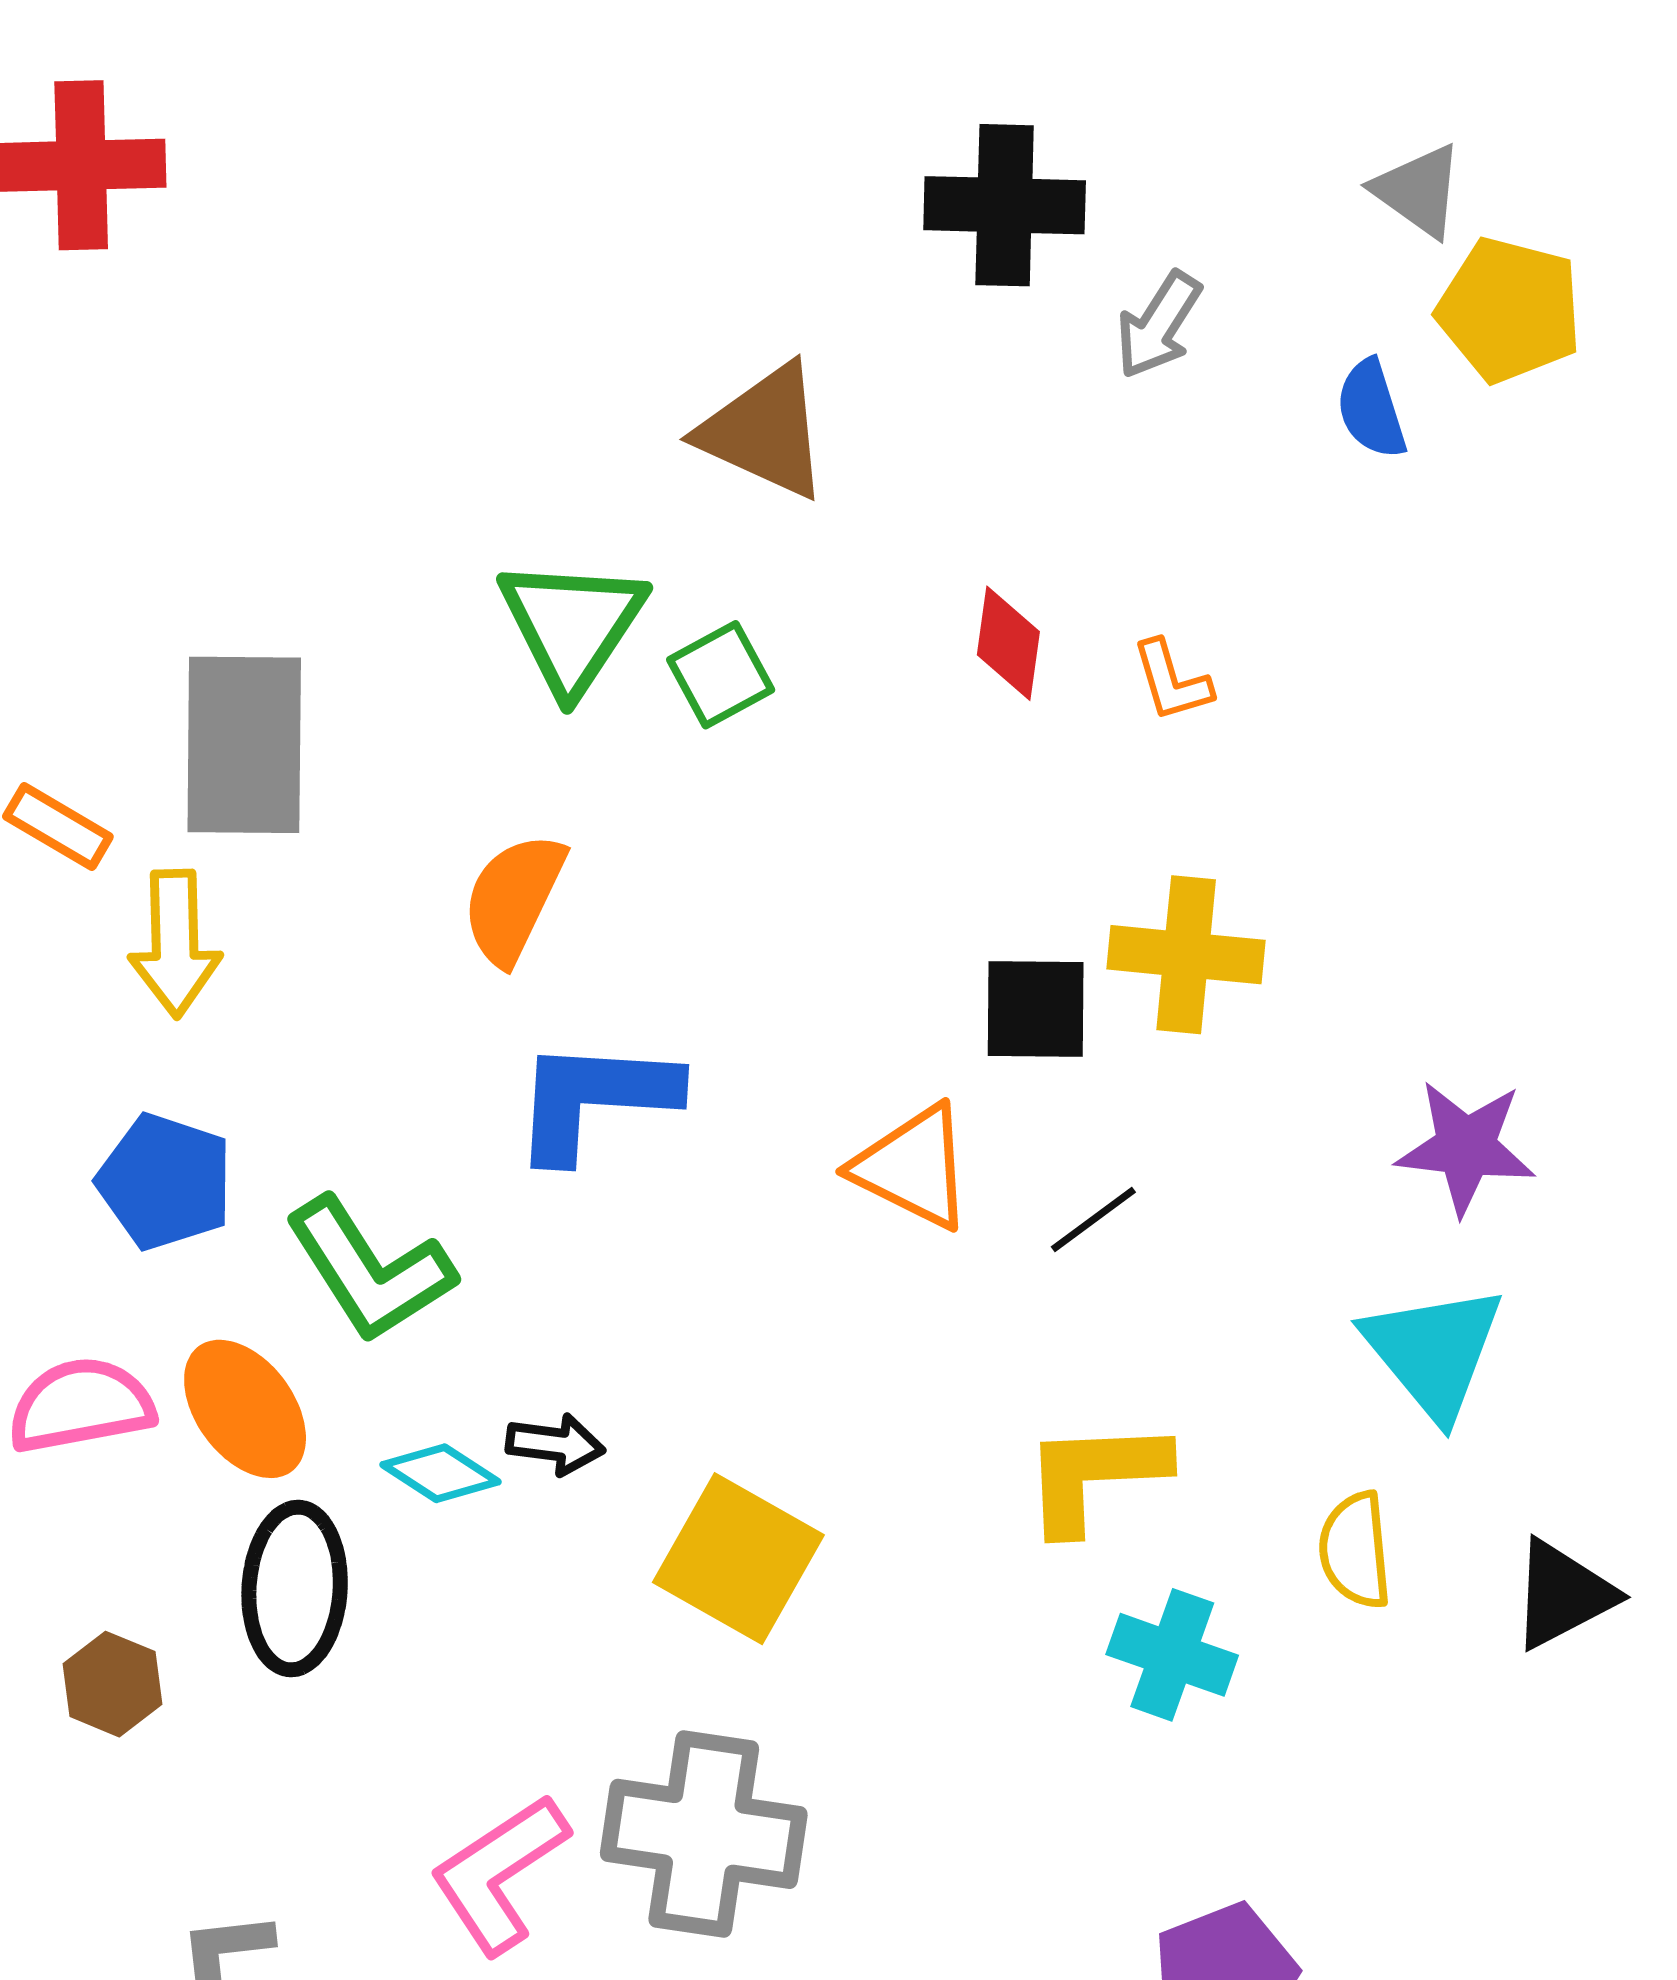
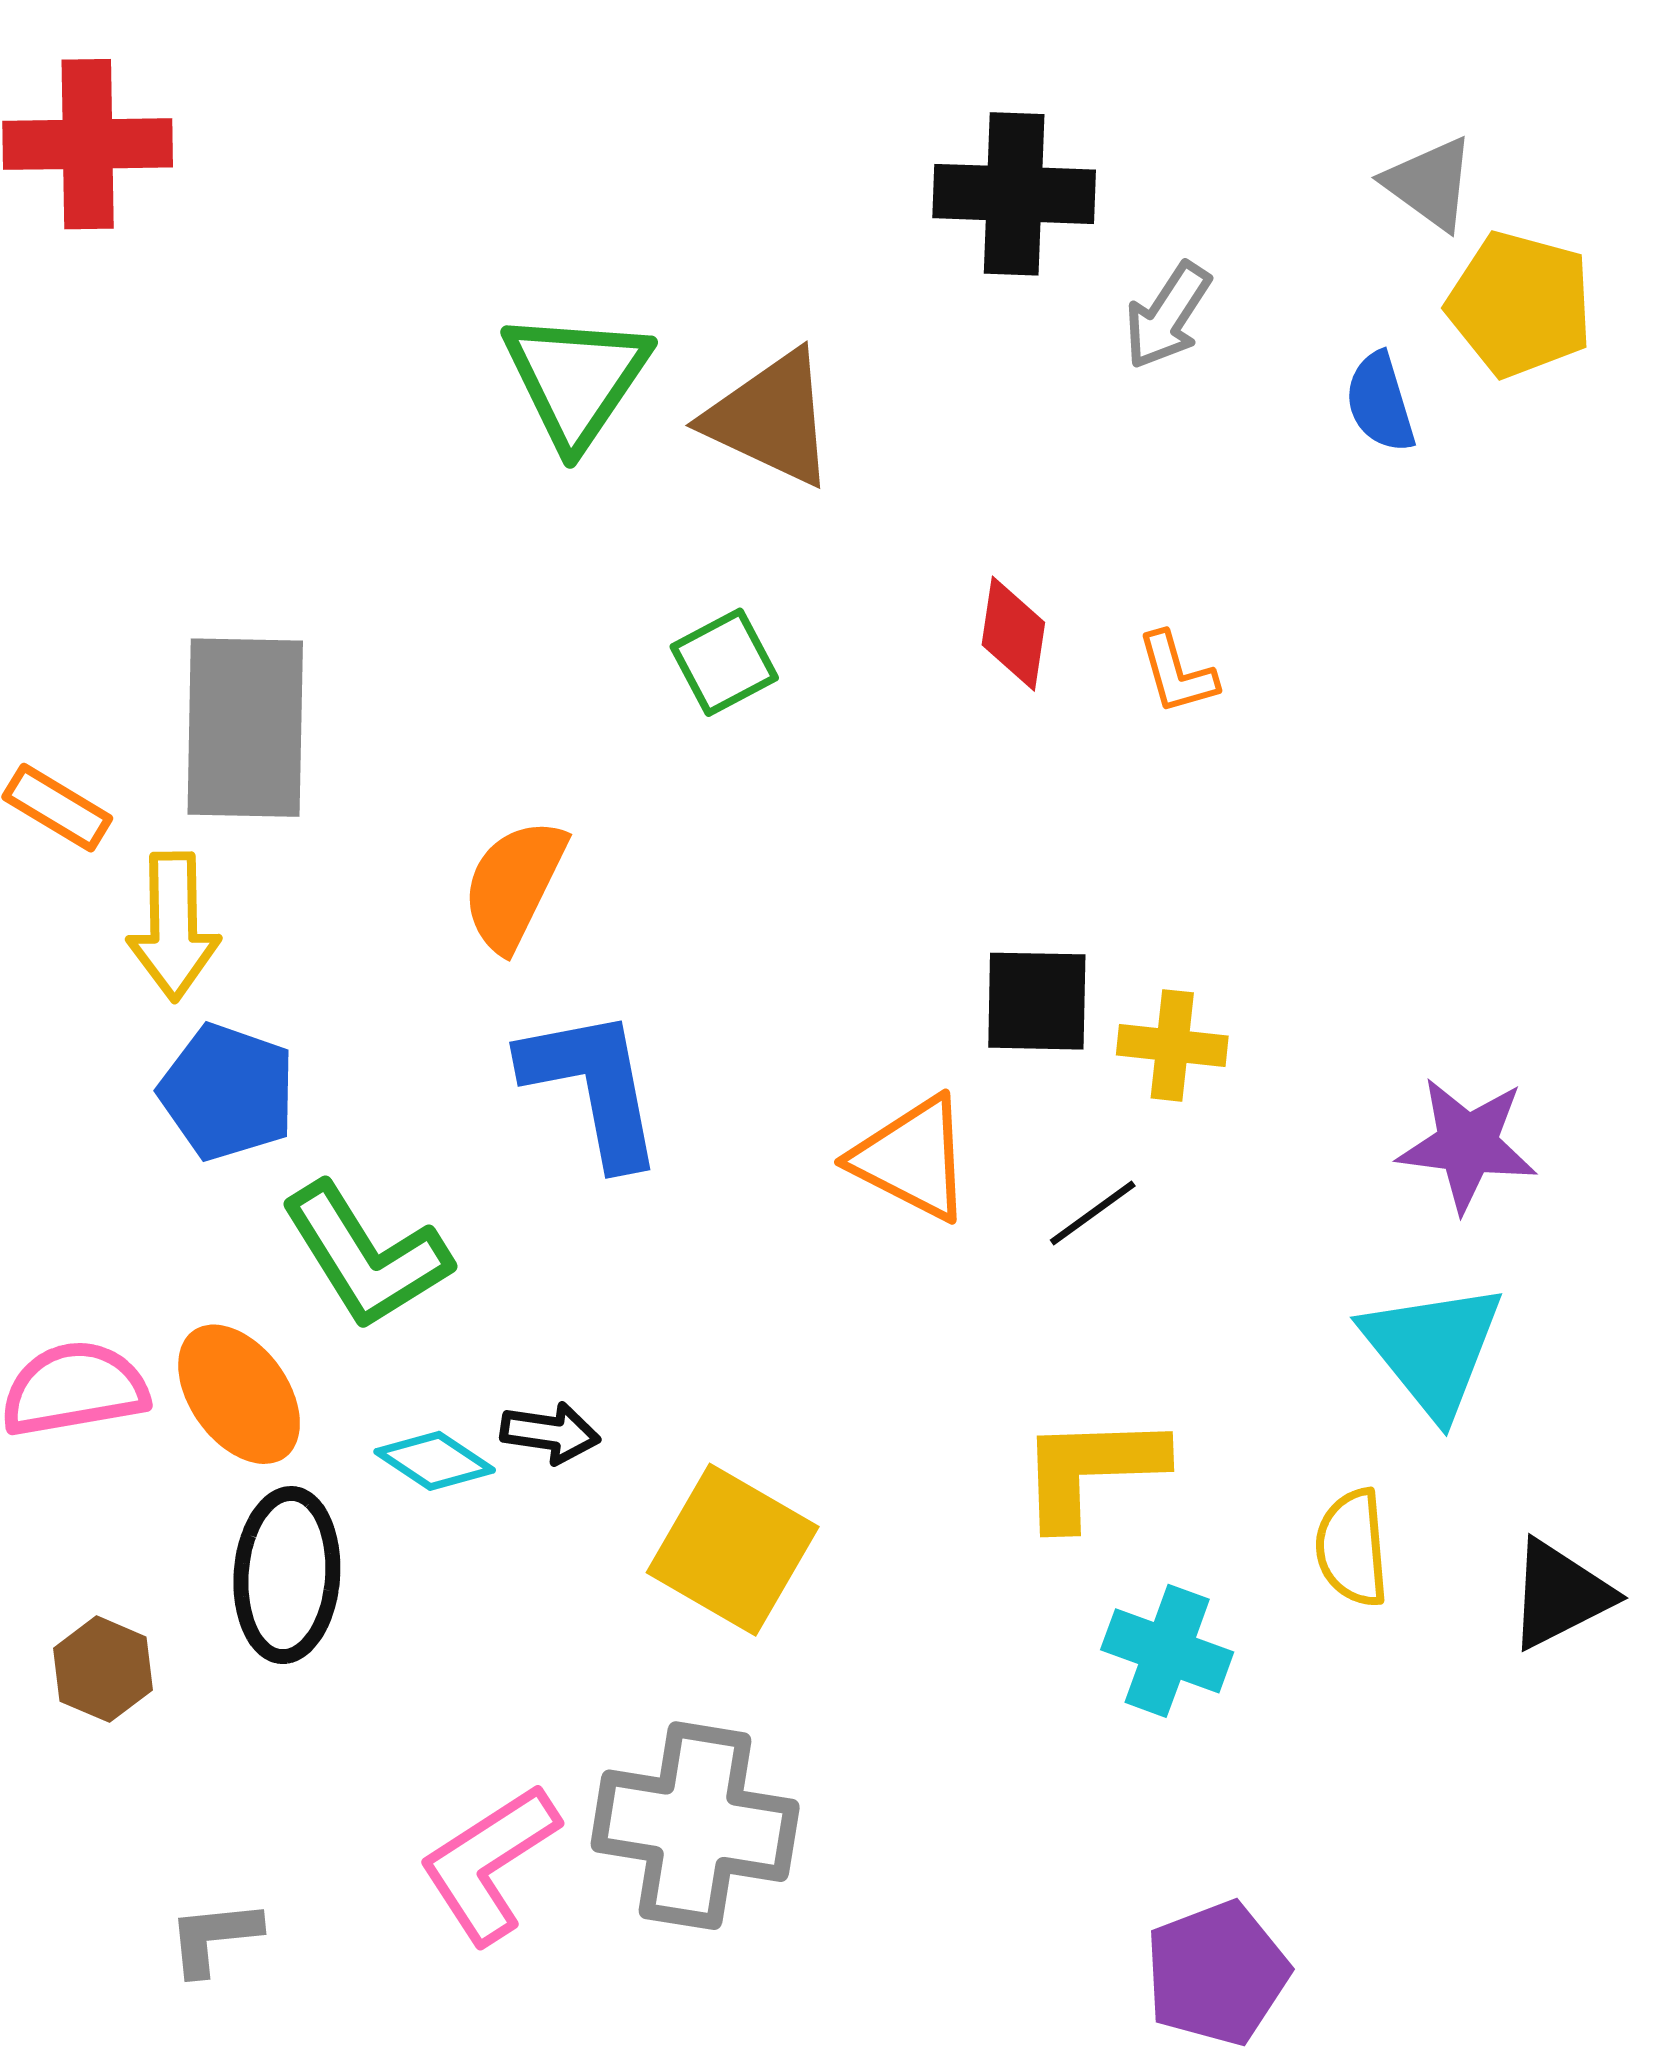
green triangle: (572, 625) -> (576, 379), moved
yellow cross: (1186, 955) -> (1172, 1045), moved, size x0.7
blue L-shape: (594, 1099) -> (593, 1087), turned 75
blue pentagon: (165, 1182) -> (227, 1092), moved

